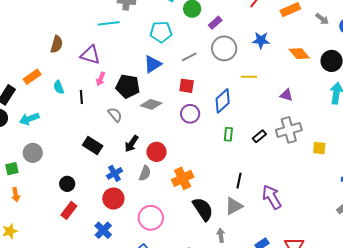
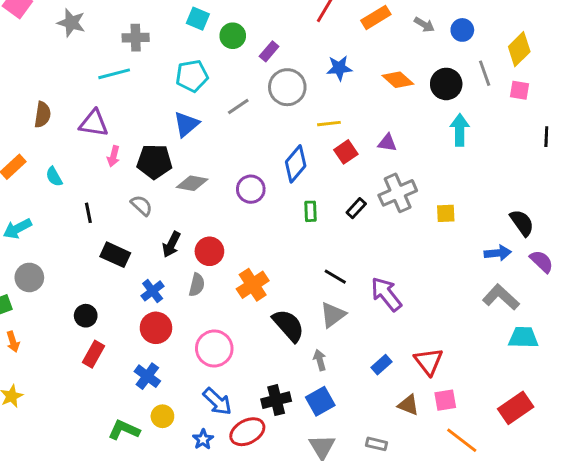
red square: (187, 86) -> (346, 152), moved, turned -35
black line: (81, 97) -> (88, 213), moved
black line: (239, 181) -> (335, 277), turned -63

